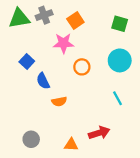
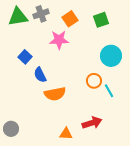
green square: (120, 24) -> (101, 20), moved, turned -35
orange circle: (82, 67) -> (94, 81), moved
orange semicircle: (59, 101) -> (55, 94), size x1.5
gray circle: (31, 139) -> (11, 129), moved

